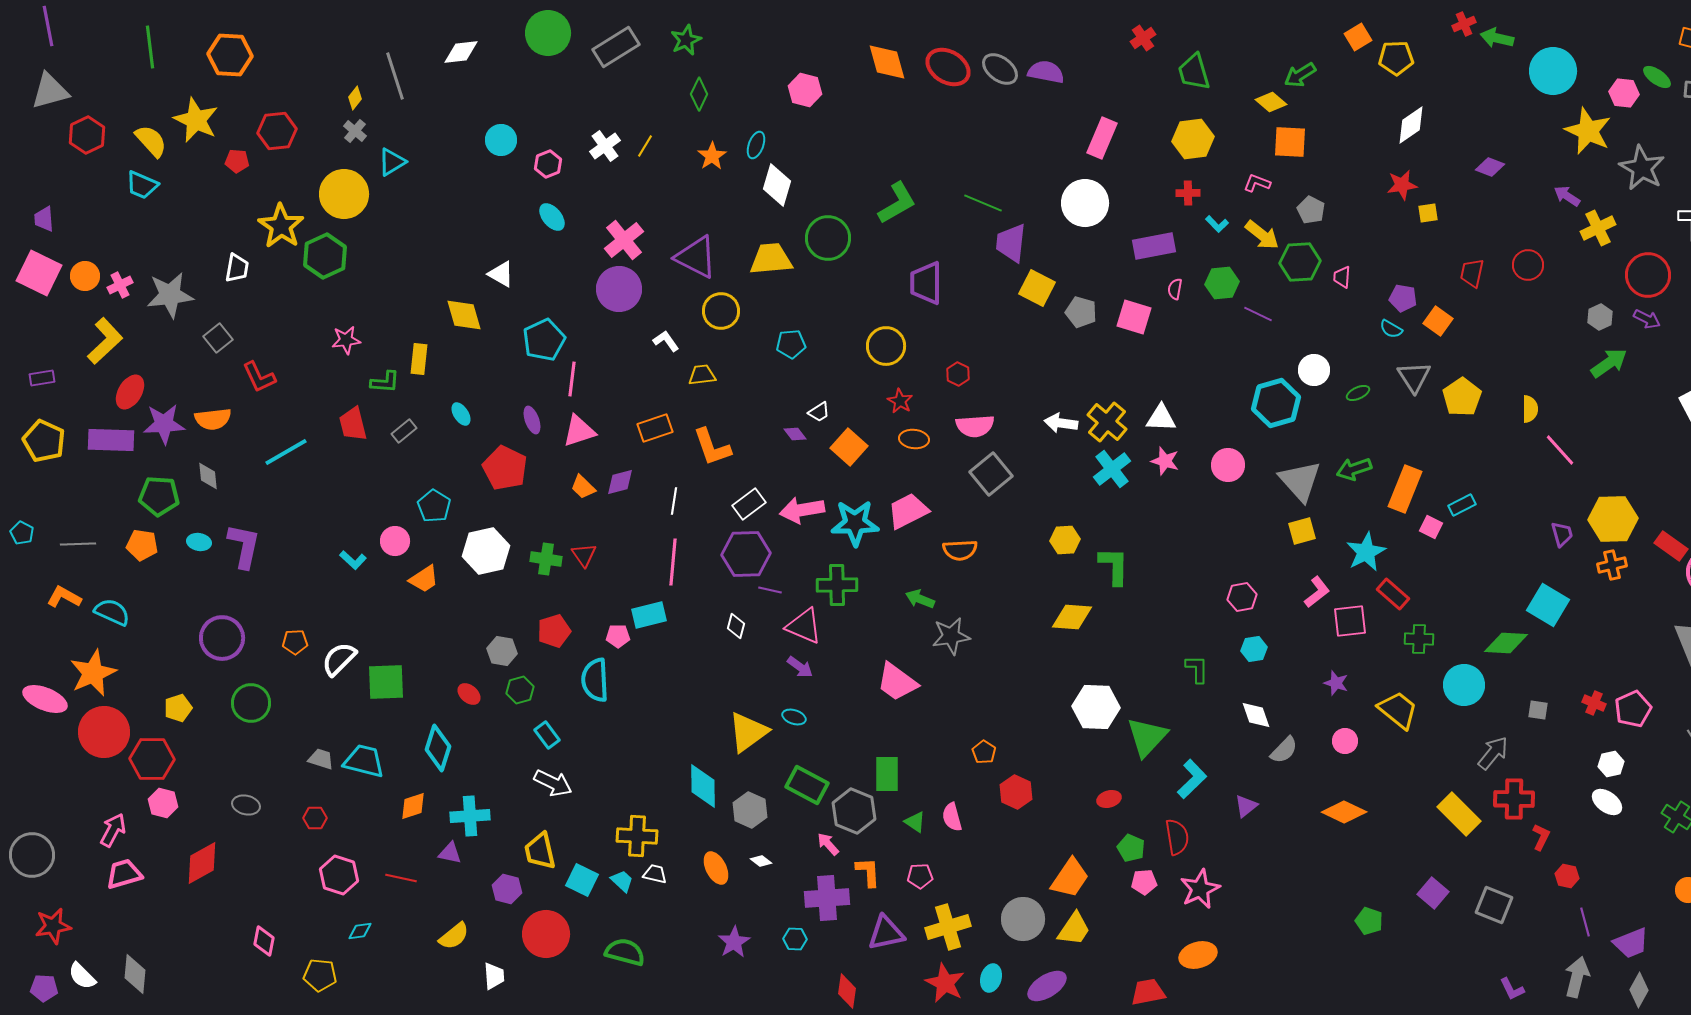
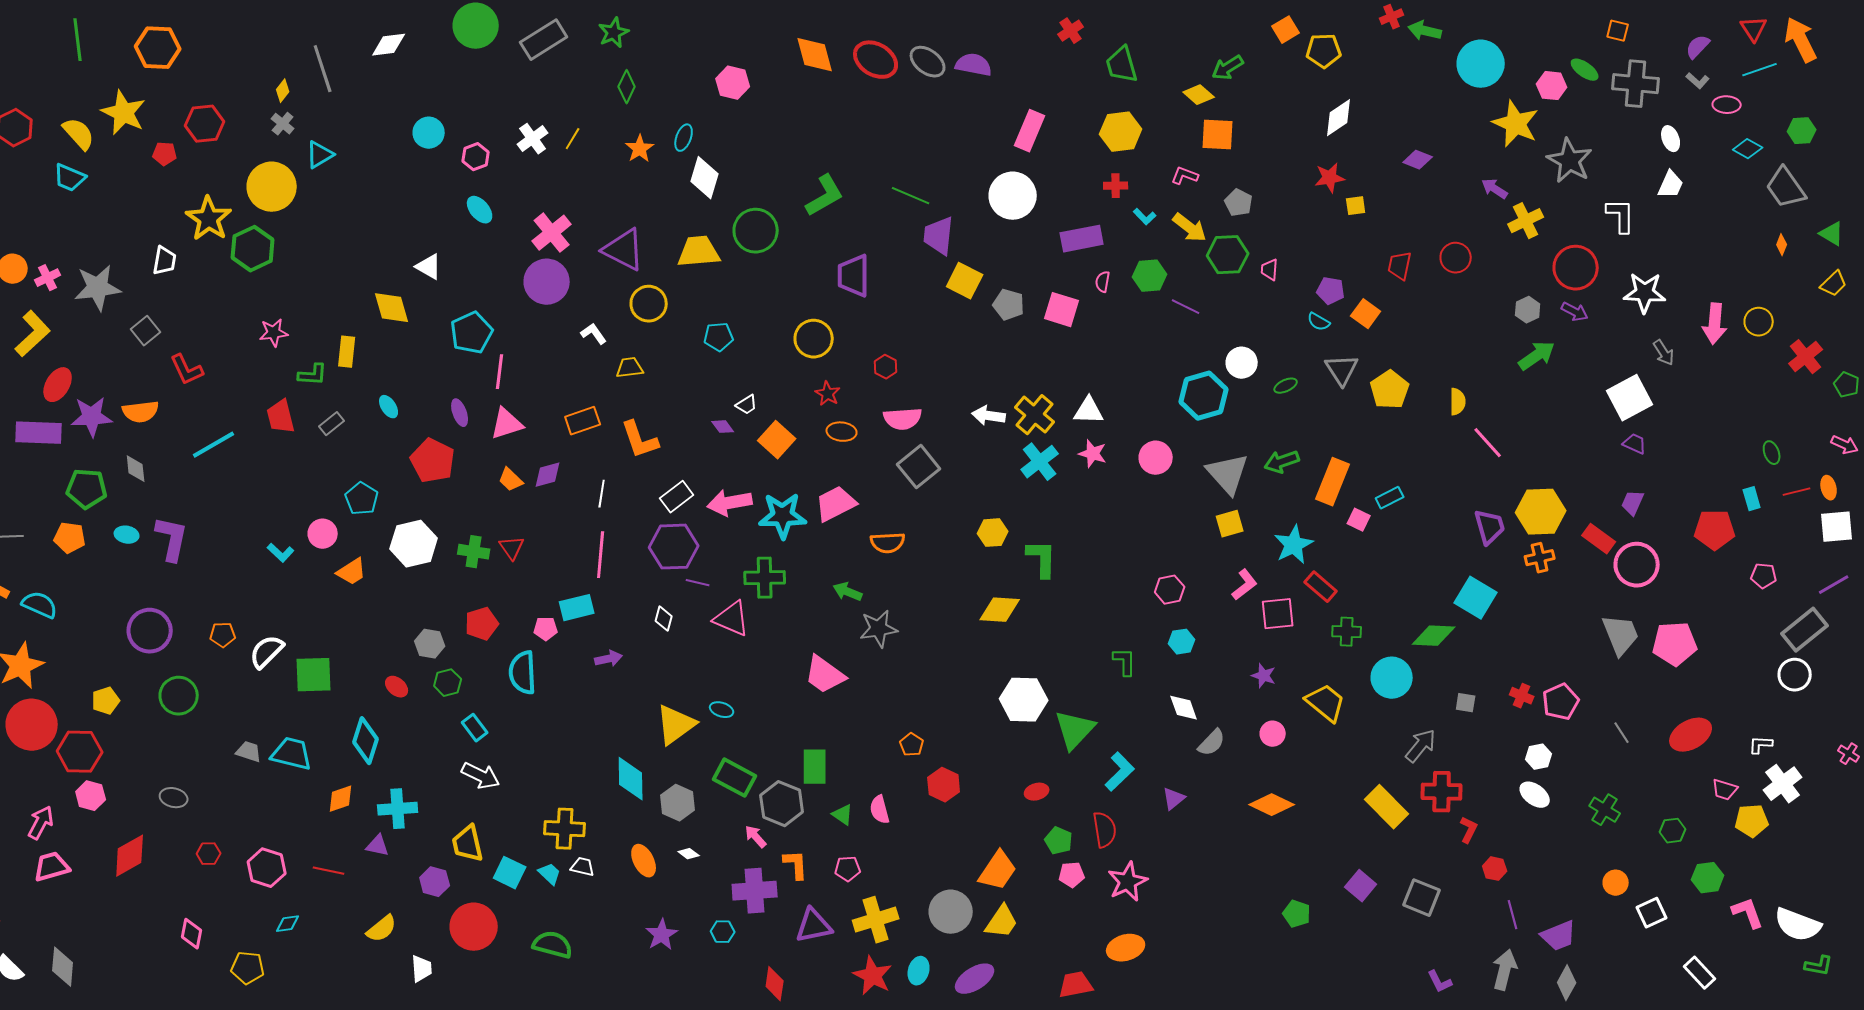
purple trapezoid: (1562, 534) -> (1490, 527), size x1.4
purple arrow: (800, 667) -> (609, 659), moved, turned -48
red hexagon: (315, 818) -> (209, 854), moved

